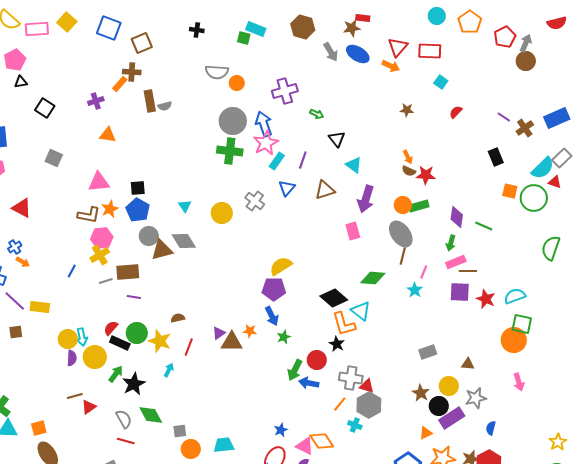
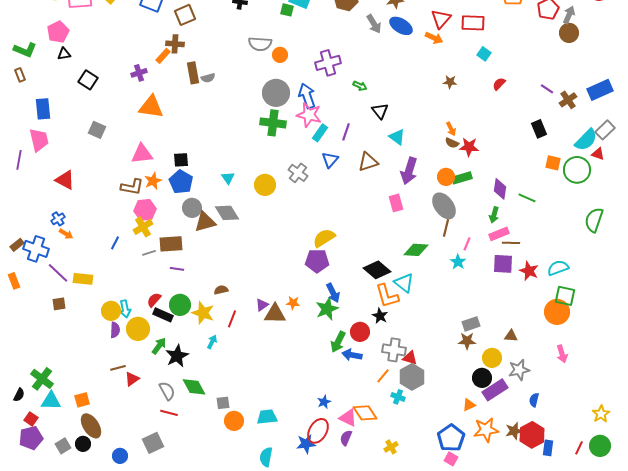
orange triangle: (108, 135) -> (151, 107), size x1.5
pink star: (266, 143) -> (309, 115), turned -30
blue arrow: (272, 316) -> (333, 293), moved
green star: (284, 337) -> (327, 309), size x1.6
brown star: (421, 393) -> (467, 341), moved, turned -30

